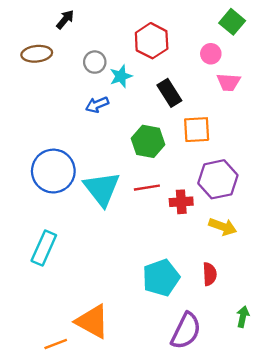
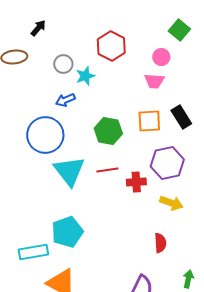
pink trapezoid: (229, 82) -> (154, 81), moved
black rectangle: (169, 93) -> (181, 117), moved
blue circle: (53, 171) -> (45, 135), moved
cyan rectangle: (44, 248) -> (33, 252), moved, turned 56
cyan pentagon: (161, 278) -> (67, 232), moved

